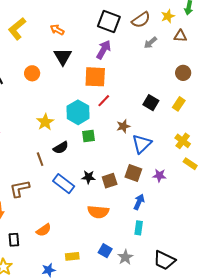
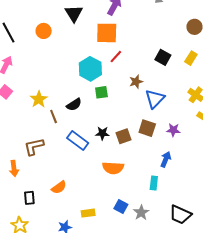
yellow star: (45, 122) -> (39, 99), moved
blue arrow: (139, 202) -> (166, 159), moved

